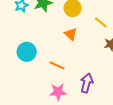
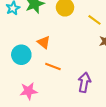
orange triangle: (71, 34) -> (44, 42), moved
pink star: (58, 92) -> (29, 91), moved

